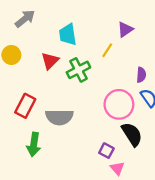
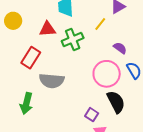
red triangle: (50, 61) -> (47, 29), turned 36
purple semicircle: (141, 75) -> (120, 48), moved, turned -64
red rectangle: (25, 106) -> (31, 58), moved

